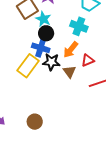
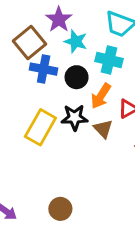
cyan star: (43, 19) -> (76, 41), moved
black circle: (46, 33) -> (77, 77), moved
blue cross: (41, 48) -> (44, 69), moved

